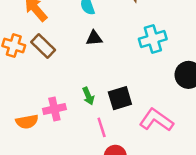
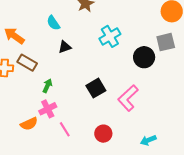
green arrow: (88, 96) -> (47, 86), moved, turned -120
pink L-shape: (156, 120) -> (128, 98), turned -64
pink line: (102, 127) -> (65, 129), moved

